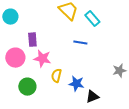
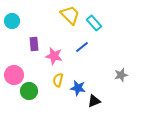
blue line: (80, 43) -> (82, 47), turned -48
pink circle: (15, 58) -> (14, 75), moved
pink star: (42, 59) -> (54, 56), moved

